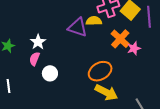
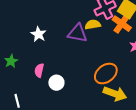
orange cross: (120, 39) -> (122, 24), moved
white star: (38, 42) -> (38, 34), moved

